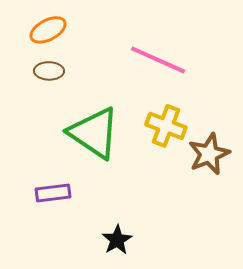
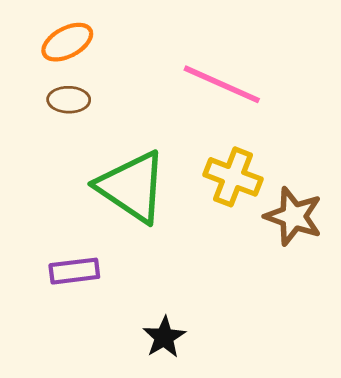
brown star: (209, 154) -> (293, 216), turned -30

